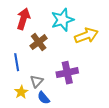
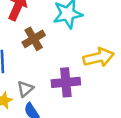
yellow arrow: (86, 36) -> (99, 57), moved

